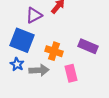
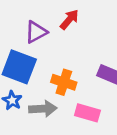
pink rectangle: (71, 73) -> (87, 113), turned -60

